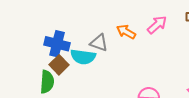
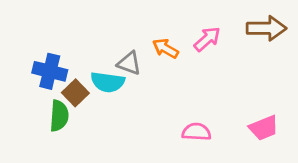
blue cross: (57, 44) -> (50, 71), moved

